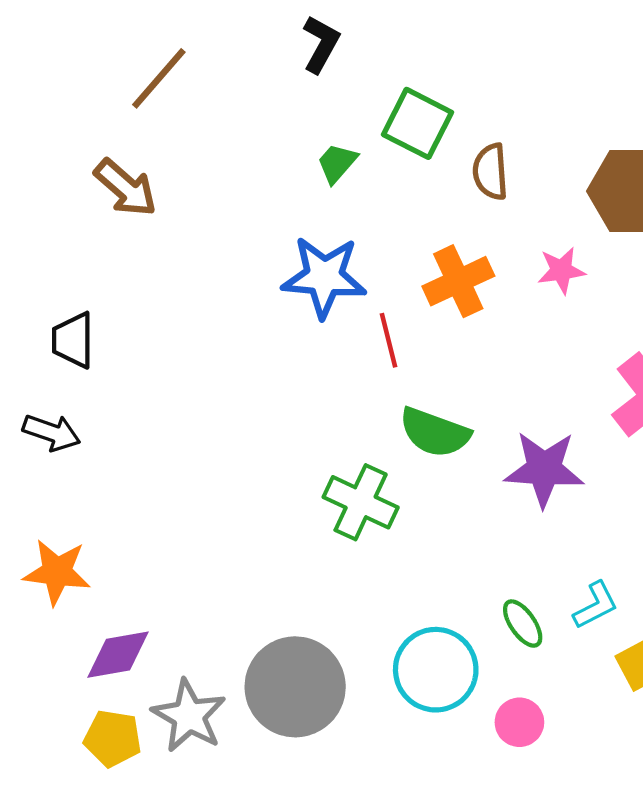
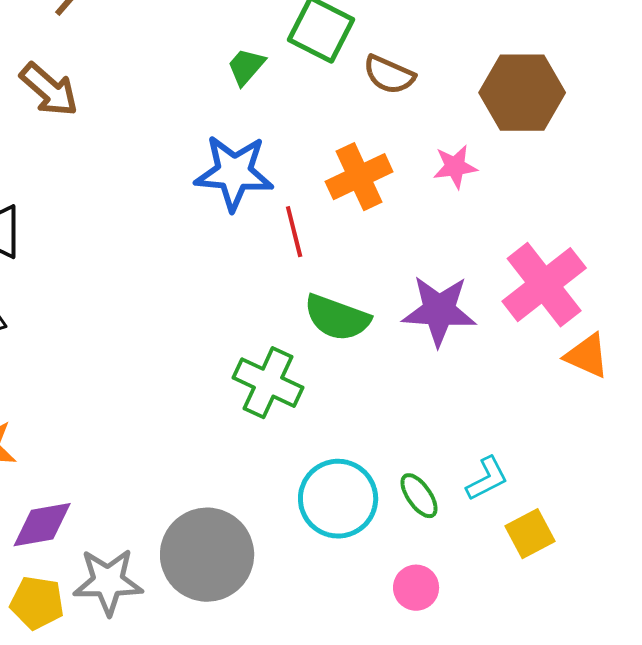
brown semicircle: (490, 172) -> (389, 75), turned -62
purple star: (544, 469) -> (439, 311), moved
cyan circle: (436, 670) -> (338, 499), moved
gray star: (189, 716) -> (108, 582), turned -30

